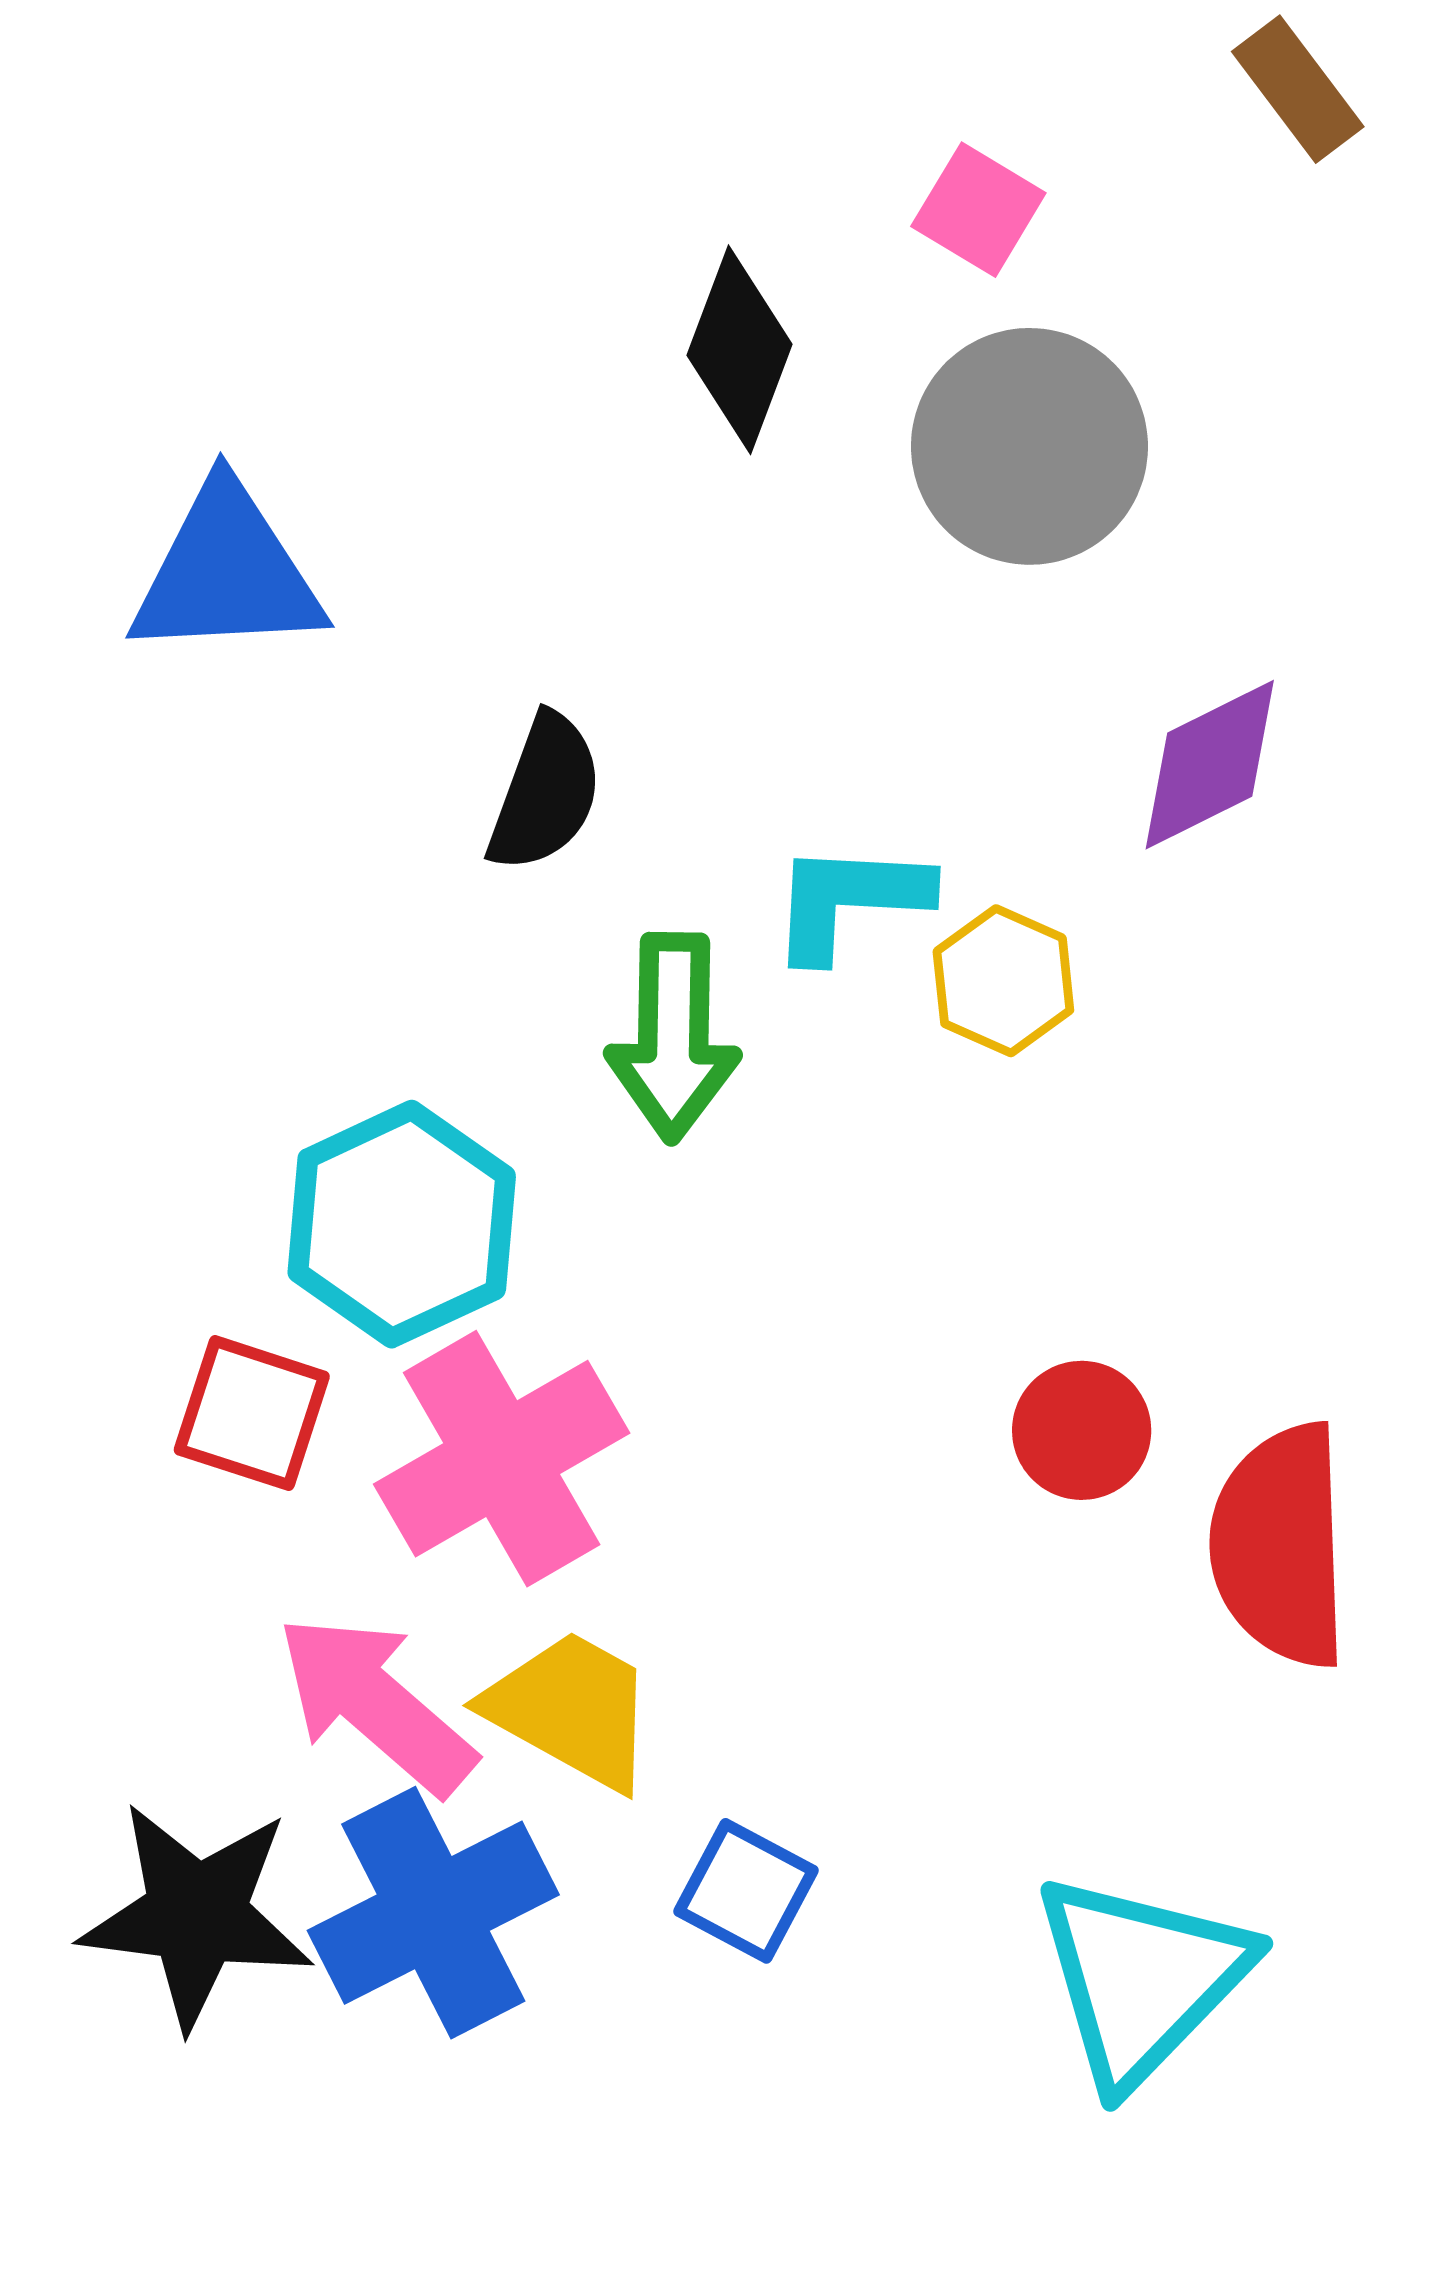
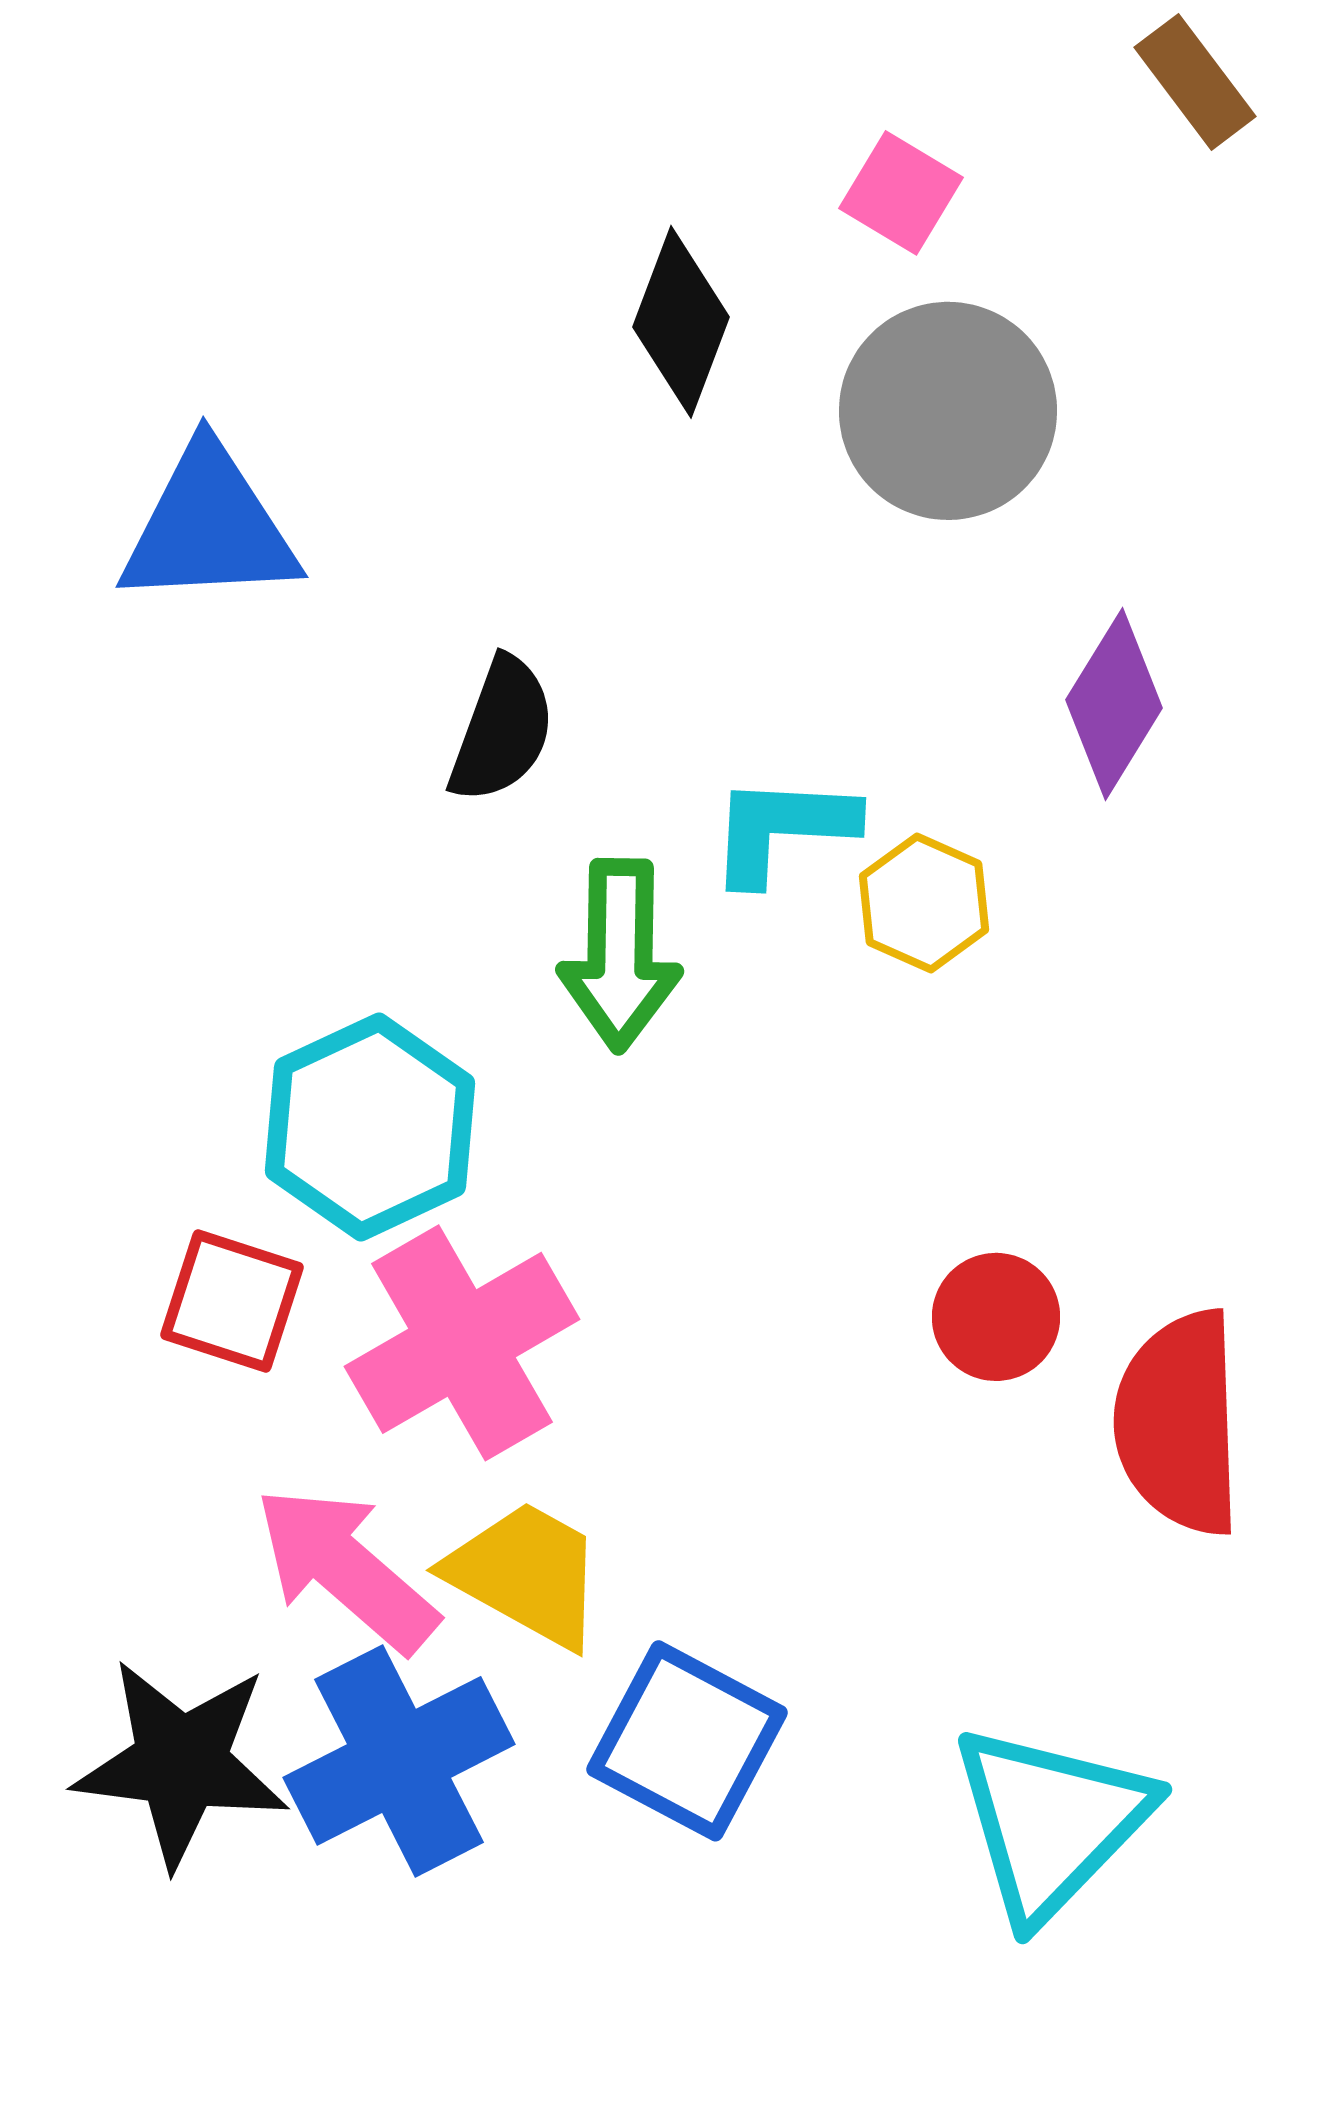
purple diamond: (1210, 765) -> (1114, 704), turned -32
blue square: (746, 1891) -> (687, 1741), size x1.5

